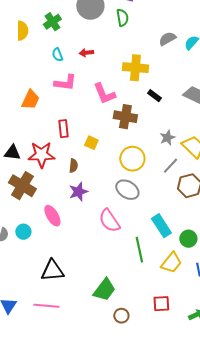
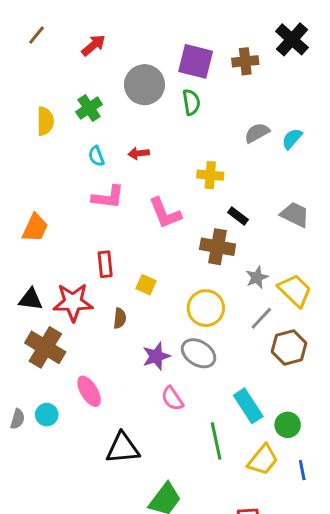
yellow cross: (135, 68) -> (210, 175), size x0.7
orange trapezoid: (30, 100) -> (35, 228), moved
brown cross: (125, 117) -> (218, 247), moved
purple star: (78, 192) -> (156, 356), moved
pink semicircle: (109, 221) -> (172, 399), size x0.7
black triangle: (52, 271) -> (123, 448), moved

